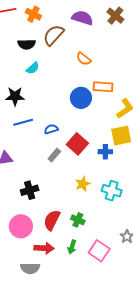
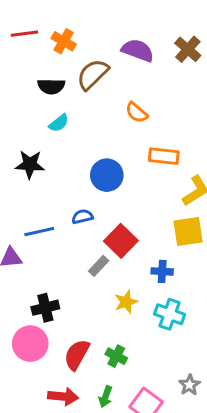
blue circle: (81, 98) -> (107, 175), moved
blue line: (23, 122) -> (39, 232), moved
blue cross: (105, 152) -> (162, 271), moved
gray rectangle: (54, 155) -> (99, 266), moved
pink circle: (21, 226) -> (30, 344), moved

